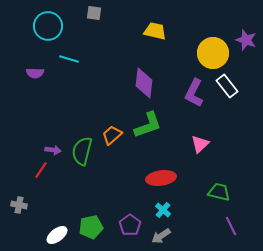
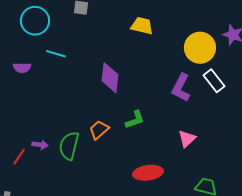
purple diamond: (144, 83) -> (110, 78), moved
green L-shape: (148, 125) -> (135, 120), size x0.7
red line: (41, 170) -> (19, 157), moved

